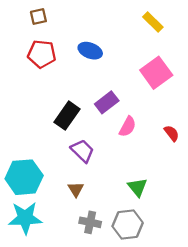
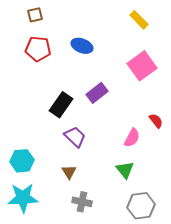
pink semicircle: (128, 127) -> (132, 138), moved
cyan hexagon: (24, 177) -> (22, 161), size x0.7
gray hexagon: (128, 225) -> (141, 206), moved

